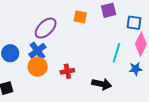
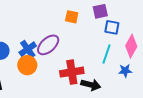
blue square: (134, 23) -> (112, 27), moved
purple ellipse: (46, 28) -> (48, 45), moved
red cross: (67, 71) -> (72, 72), moved, size x1.6

